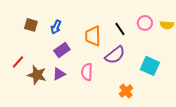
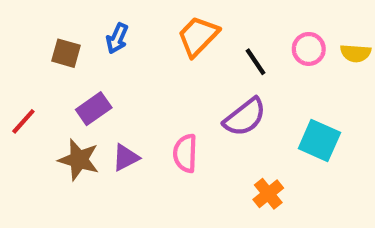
blue arrow: (56, 27) -> (117, 38), moved
orange trapezoid: (93, 36) -> (198, 36), moved, turned 45
purple rectangle: (62, 50) -> (94, 109), moved
red line: (18, 62) -> (23, 121), moved

